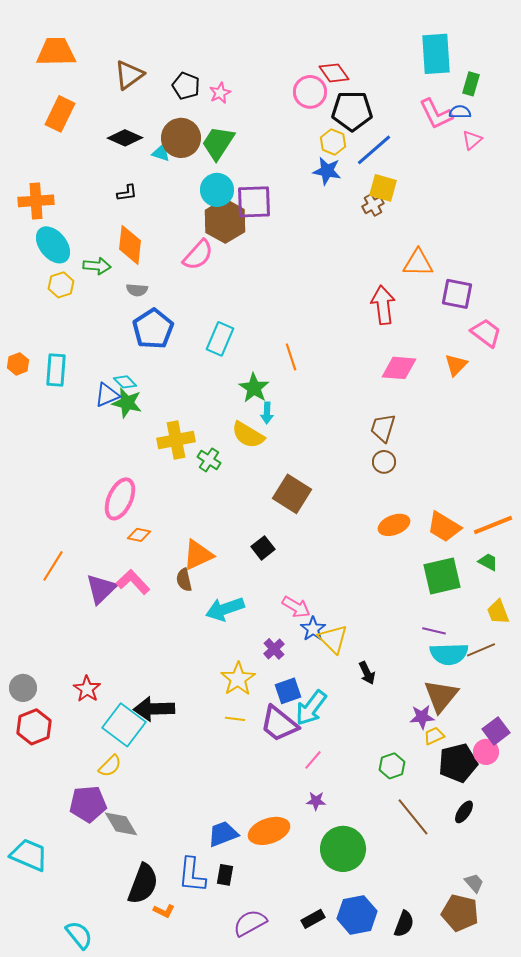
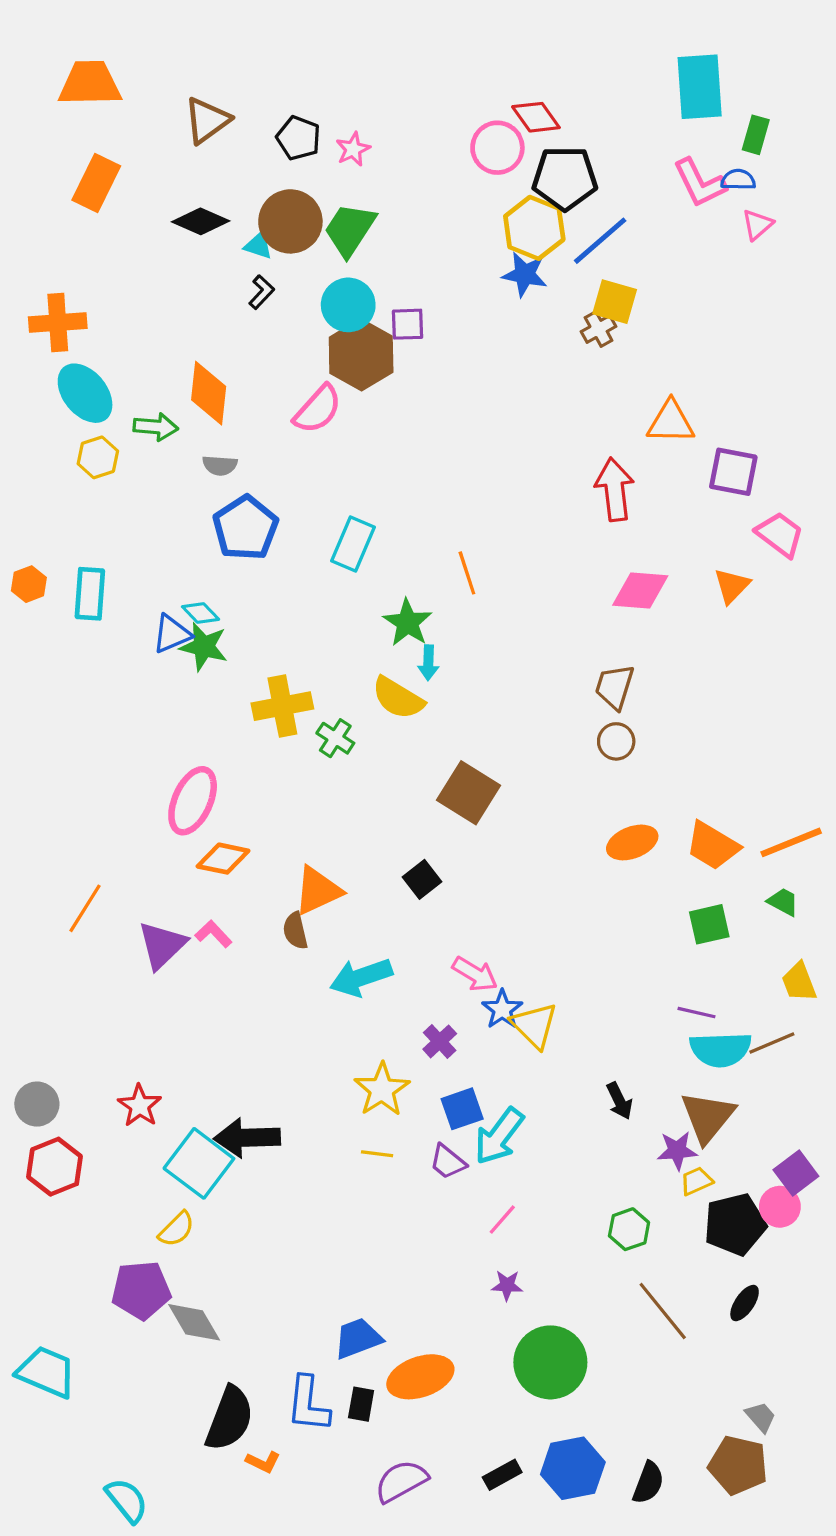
yellow hexagon: (333, 142) -> (534, 228), size x1.5
black L-shape: (127, 193) -> (262, 292), moved, turned -40
purple square: (254, 202) -> (408, 324), size x0.6
orange diamond: (139, 535) -> (223, 859), size x1.4
green square: (442, 576) -> (709, 924), size x0.7
pink L-shape: (133, 582) -> (213, 934), size x0.7
black arrow: (367, 673) -> (619, 1101), moved
purple trapezoid: (279, 724) -> (448, 1162), size x0.6
orange ellipse: (269, 831) -> (420, 1377), moved

